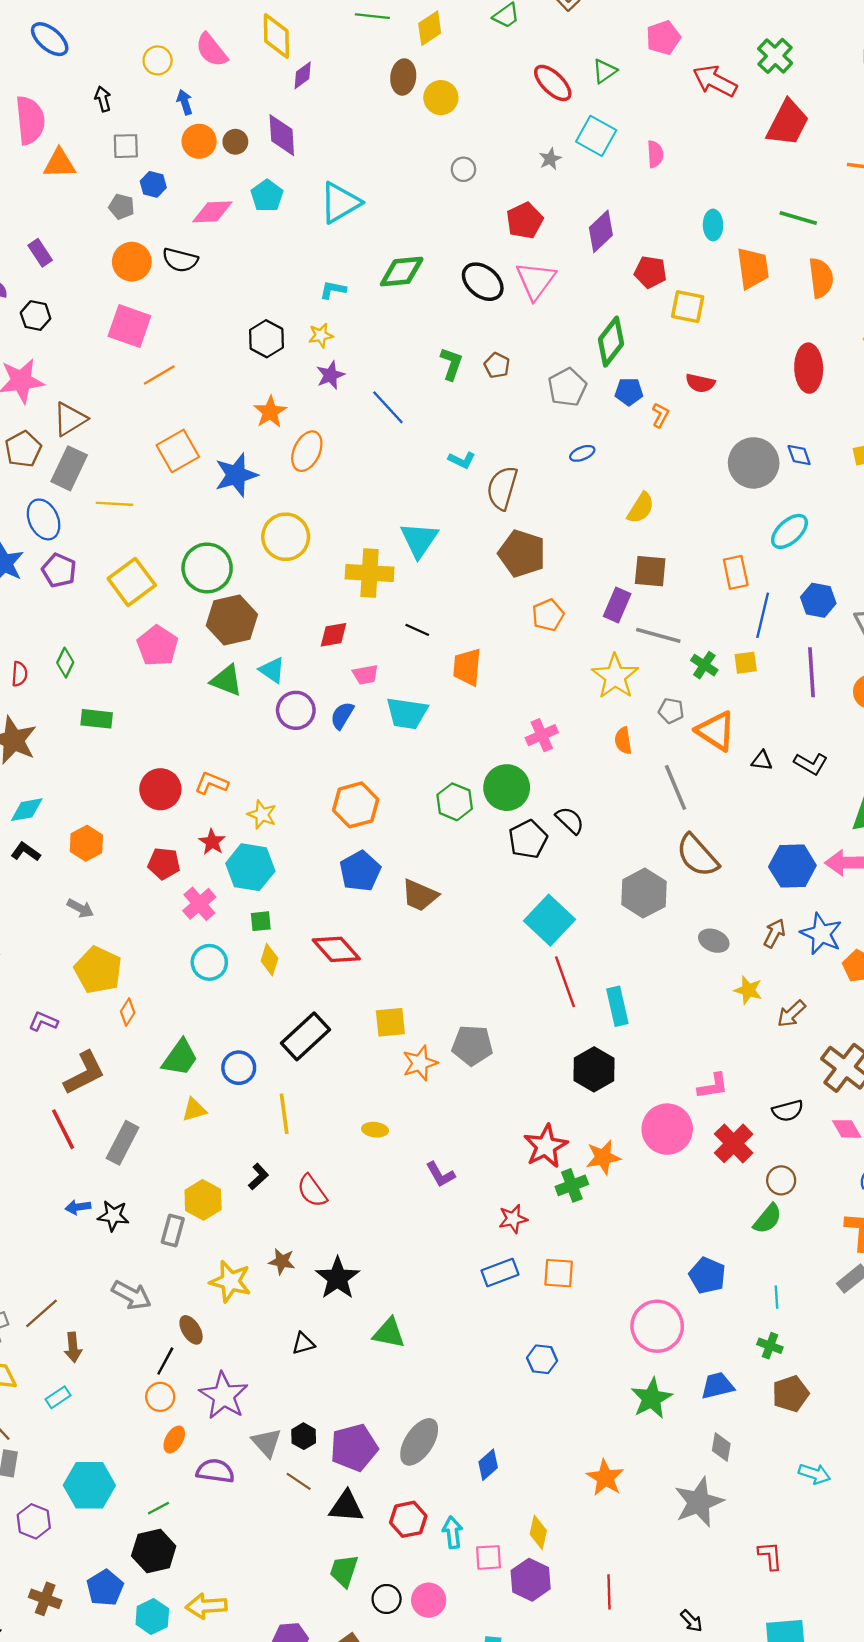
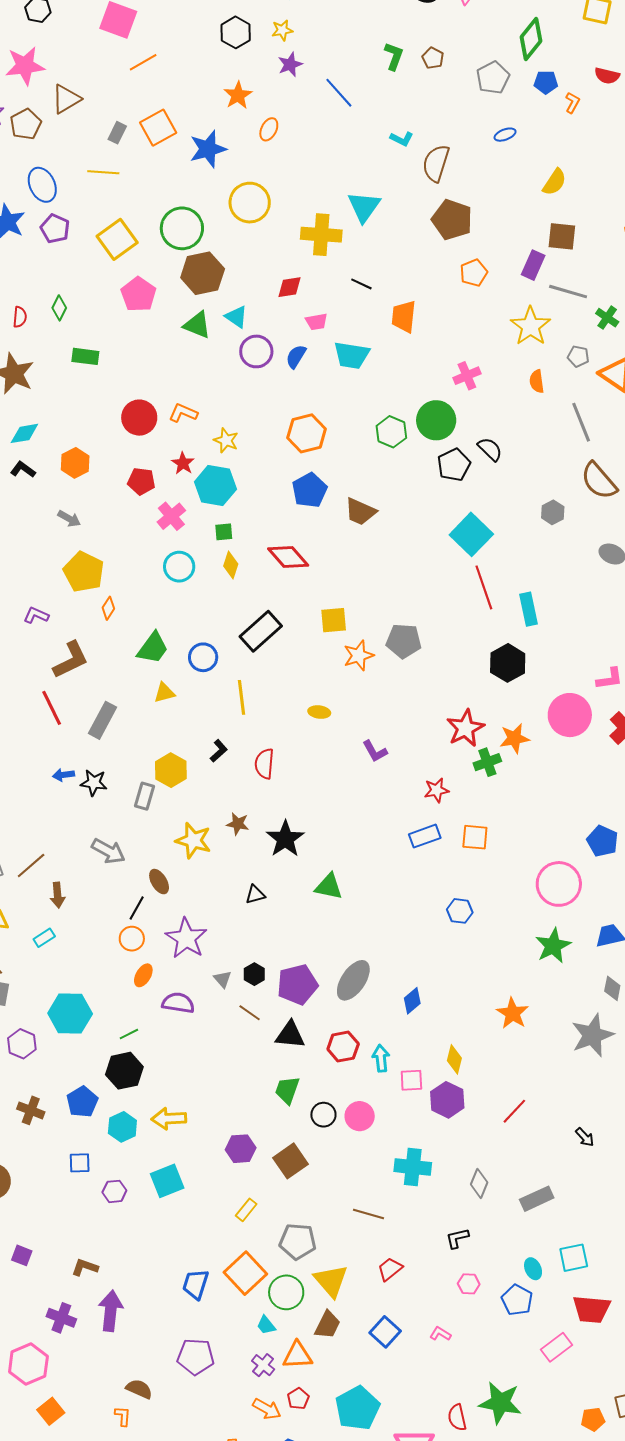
orange ellipse: (307, 451) -> (269, 129), size x0.7
gray rectangle: (69, 468) -> (117, 133), moved, size x0.6
gray hexagon: (644, 893) -> (553, 512), size x0.6
red semicircle: (312, 1191) -> (264, 764), turned 40
gray triangle: (267, 1443) -> (222, 979), size x0.7
red line: (609, 1592) -> (514, 1111), turned 44

